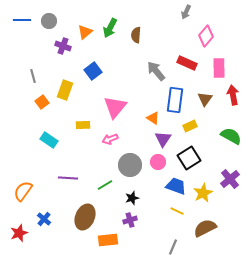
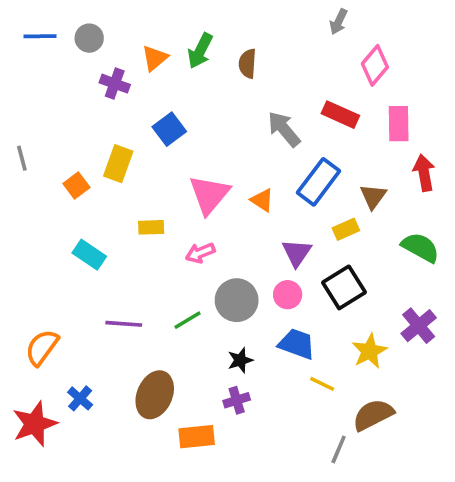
gray line: (33, 76) -> (22, 158), moved
brown triangle: (205, 99) -> (373, 196), moved
blue rectangle: (175, 100) -> (318, 182), turned 30
orange triangle: (153, 118) -> (262, 200), moved
green line: (105, 185) -> (187, 320), moved
blue trapezoid: (176, 186) -> (297, 344), moved
red star: (19, 233) -> (35, 424), size x1.4
gray line: (173, 247) -> (339, 449), moved

